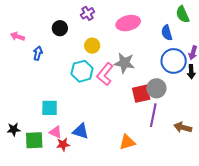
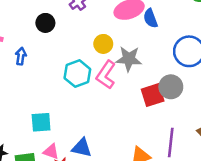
blue semicircle: (167, 33) -> (150, 18), moved
yellow circle: (92, 46) -> (103, 44), moved
purple line: (153, 115) -> (171, 143), moved

